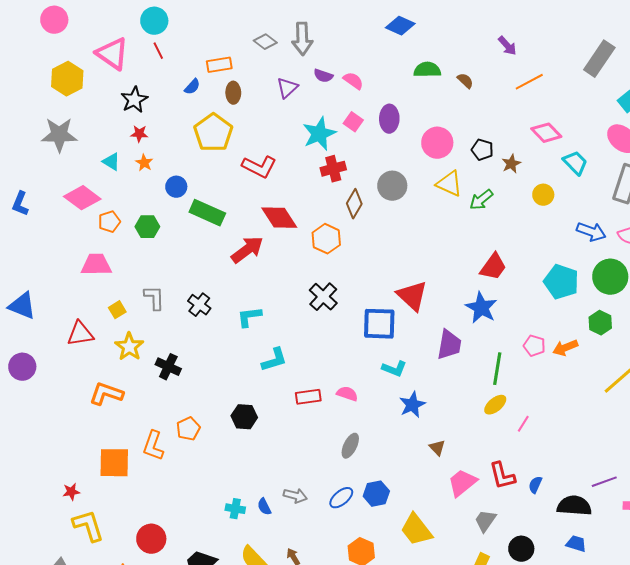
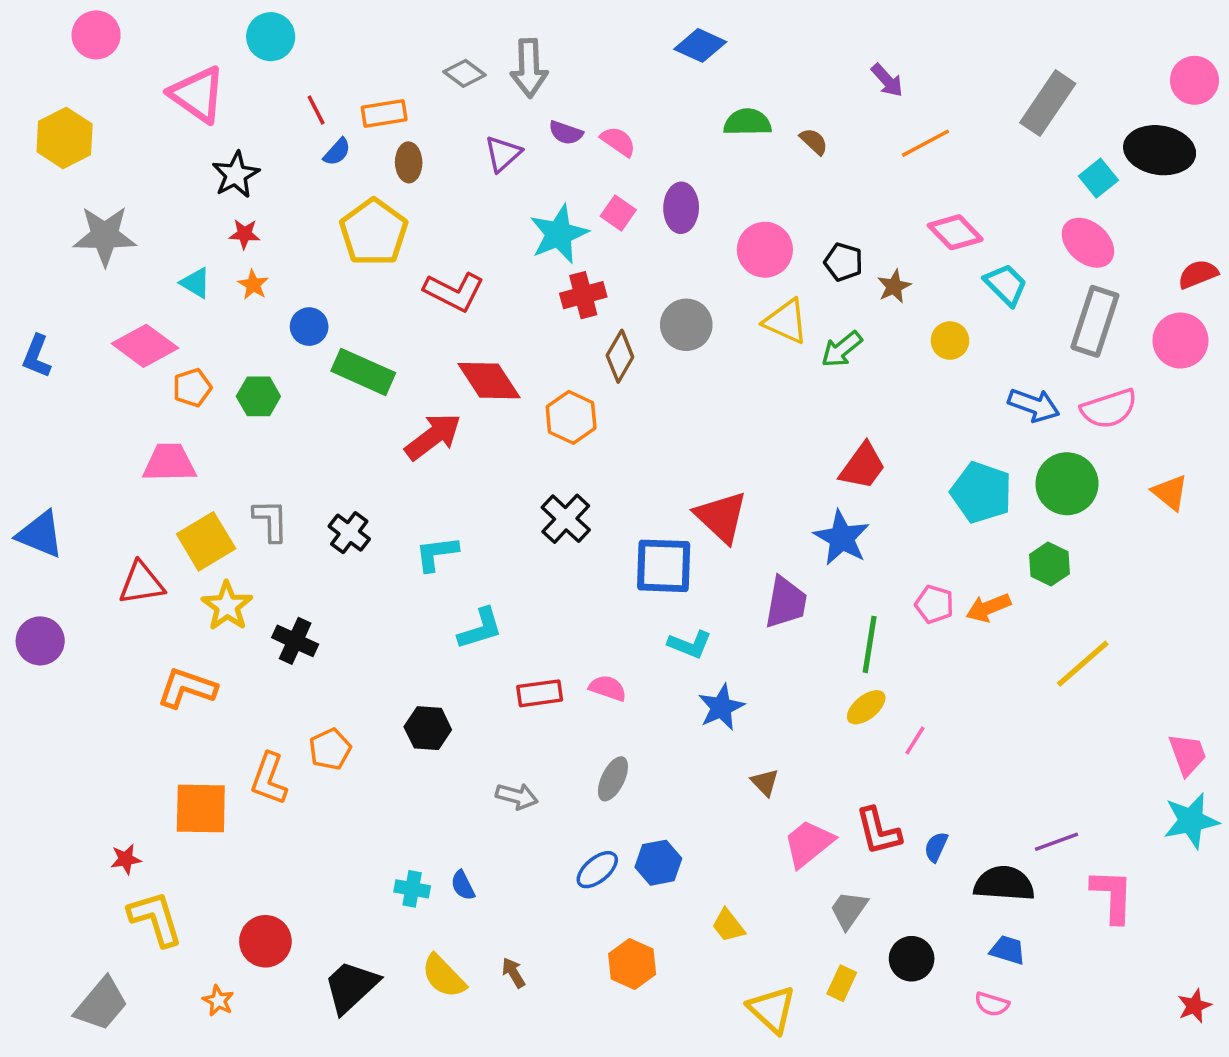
red line: (158, 51) -> (316, 110), moved
yellow hexagon: (67, 79) -> (65, 138), moved
yellow square: (117, 310) -> (206, 541), size x1.8
gray arrow: (295, 496) -> (517, 796), moved
yellow trapezoid: (416, 530) -> (728, 926), size x0.6

